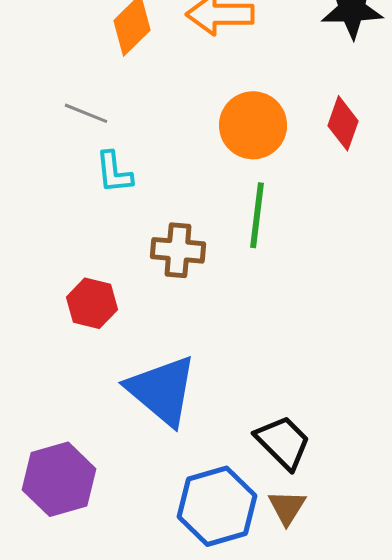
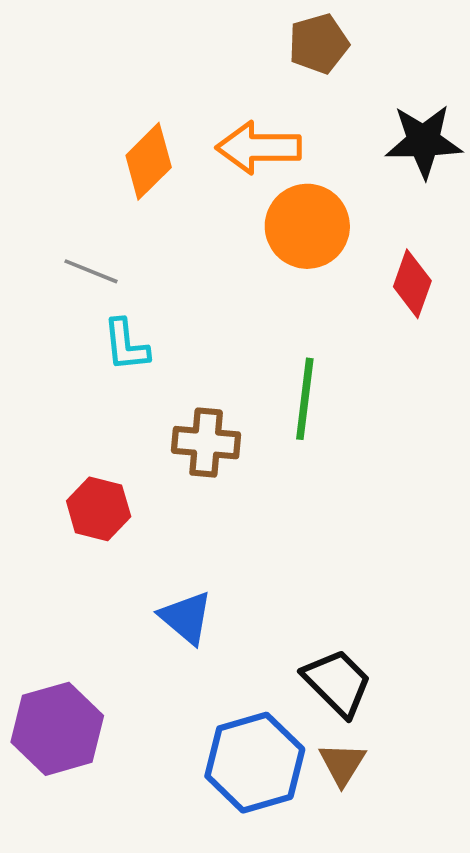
orange circle: (253, 125) -> (307, 226), moved
blue triangle: (162, 390) -> (186, 618), size x0.6

